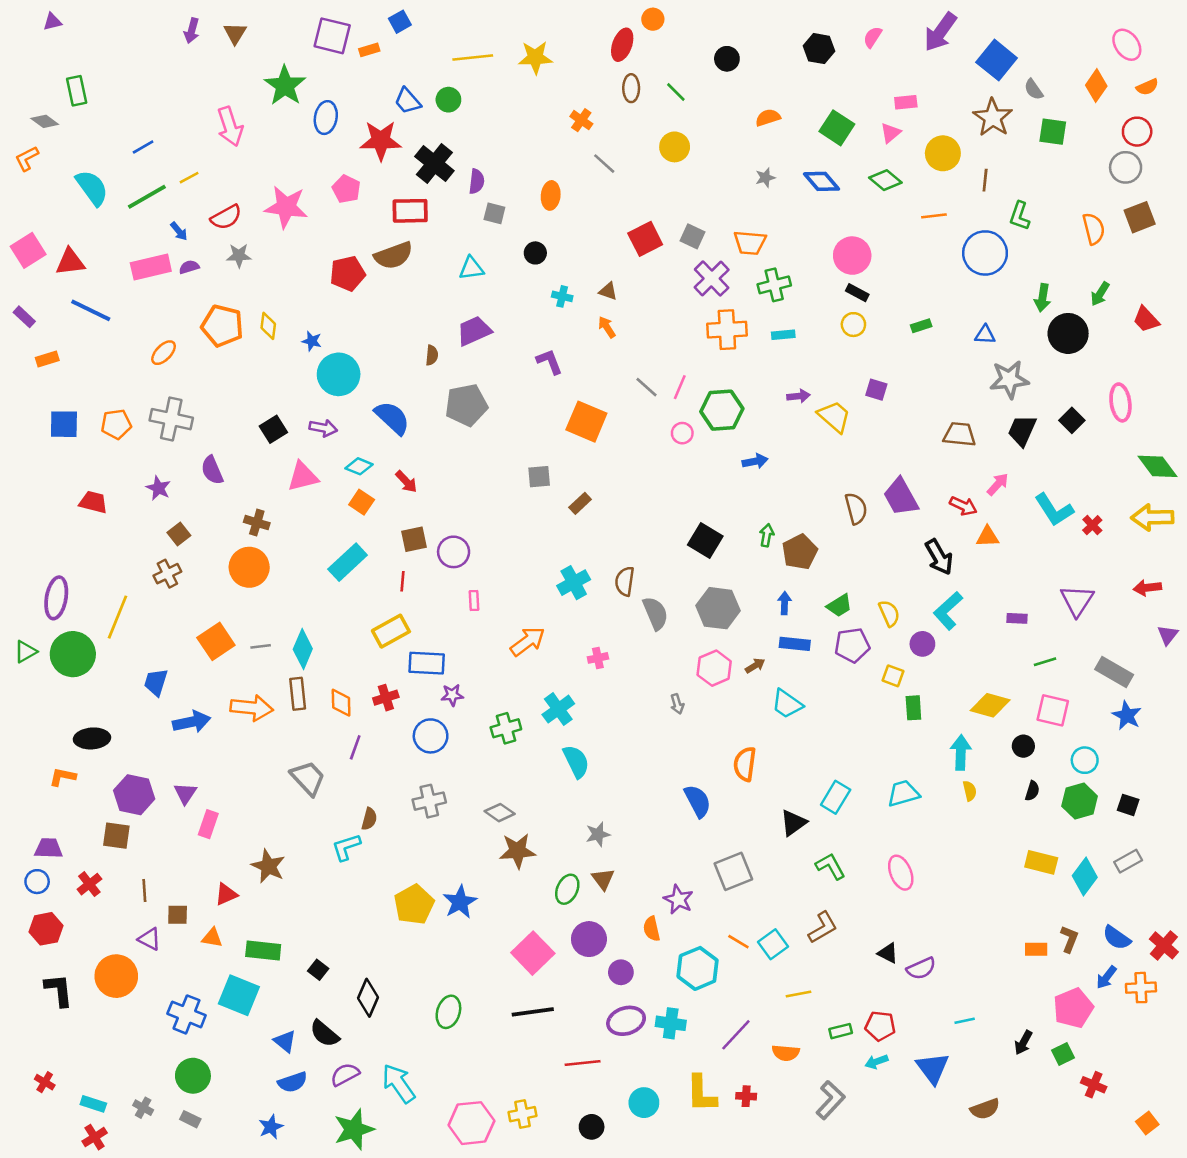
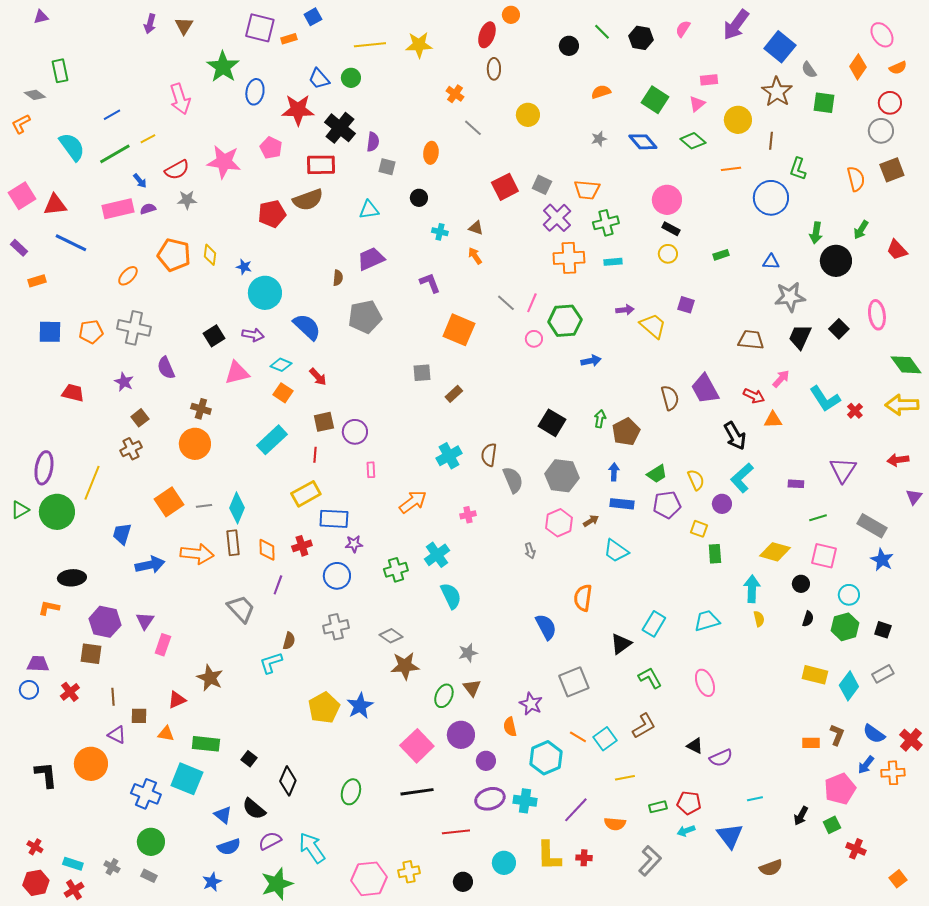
green line: (676, 92) -> (602, 32), moved
red hexagon: (46, 929) -> (36, 883), moved

